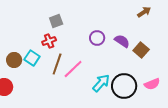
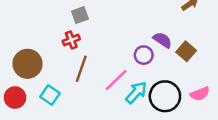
purple circle: (97, 38) -> (144, 55), moved
cyan square: (32, 58) -> (50, 95), moved
brown circle: (14, 60) -> (27, 64), size x1.5
pink line: (73, 69) -> (116, 80), moved

